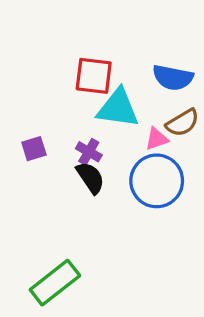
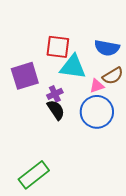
purple square: (34, 149) -> (25, 76), moved, size x1.8
purple cross: (89, 152) -> (55, 94), turned 35

